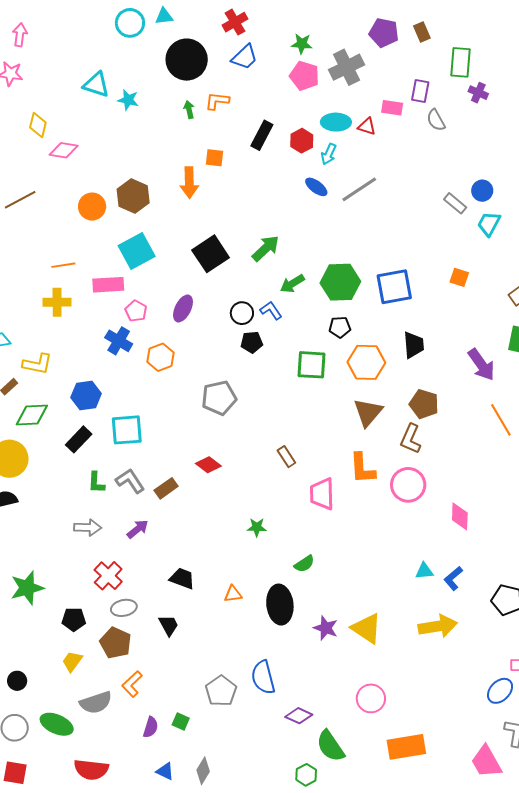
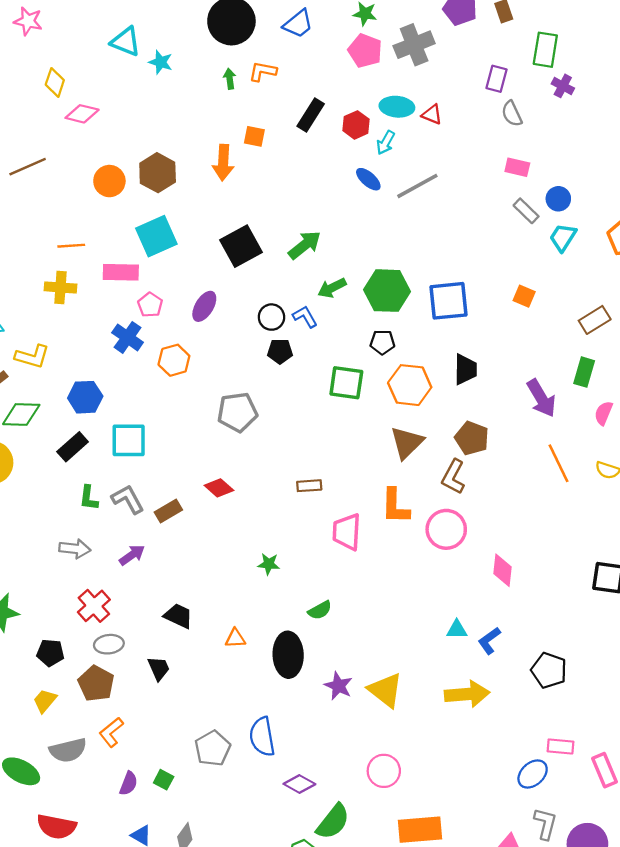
pink rectangle: (392, 108) -> (517, 167), moved
brown rectangle: (286, 457) -> (309, 486), turned -65
green semicircle: (330, 746) -> (333, 822), turned -112

